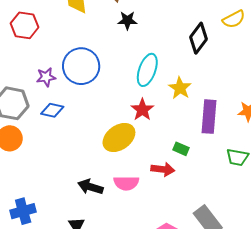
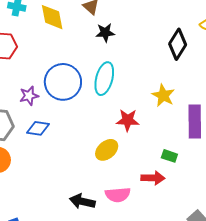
cyan ellipse: (147, 70) -> (104, 79), moved
red star: (142, 110) -> (128, 120), turned -30
yellow ellipse: (119, 138) -> (107, 150), size x0.7

